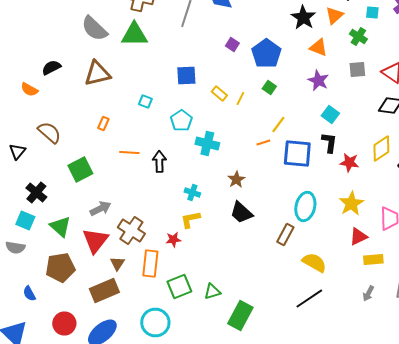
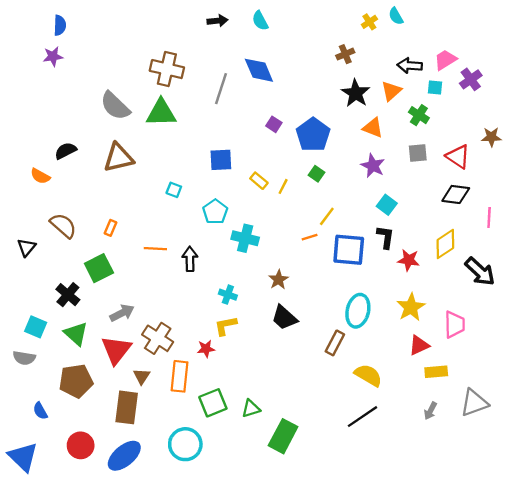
orange rectangle: (103, 124) -> (110, 228), moved
black cross: (36, 192) -> (68, 295), moved
brown rectangle: (104, 290) -> (127, 407), turned -60

